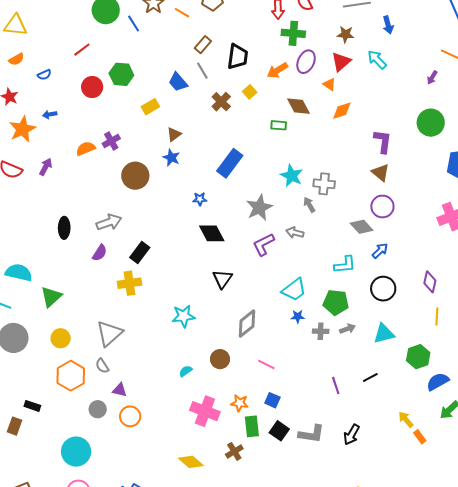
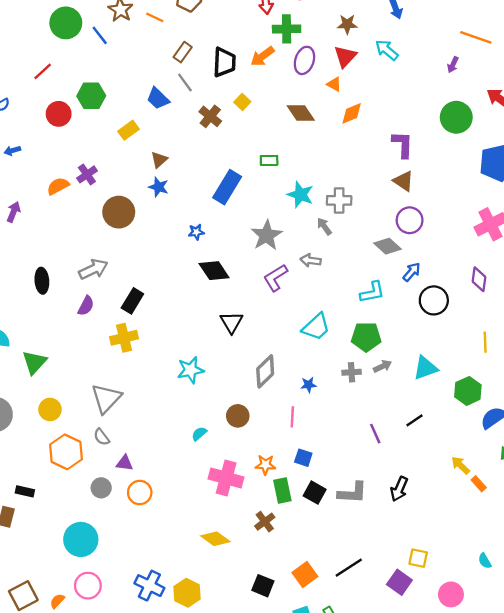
orange arrow: (277, 70) -> (262, 56), moved
green rectangle: (279, 125) -> (269, 160), moved
purple diamond: (430, 282) -> (479, 279), moved
black circle: (383, 289) -> (434, 300), moved
blue star: (298, 317) -> (309, 385), moved
pink line: (266, 364) -> (292, 417), turned 72

